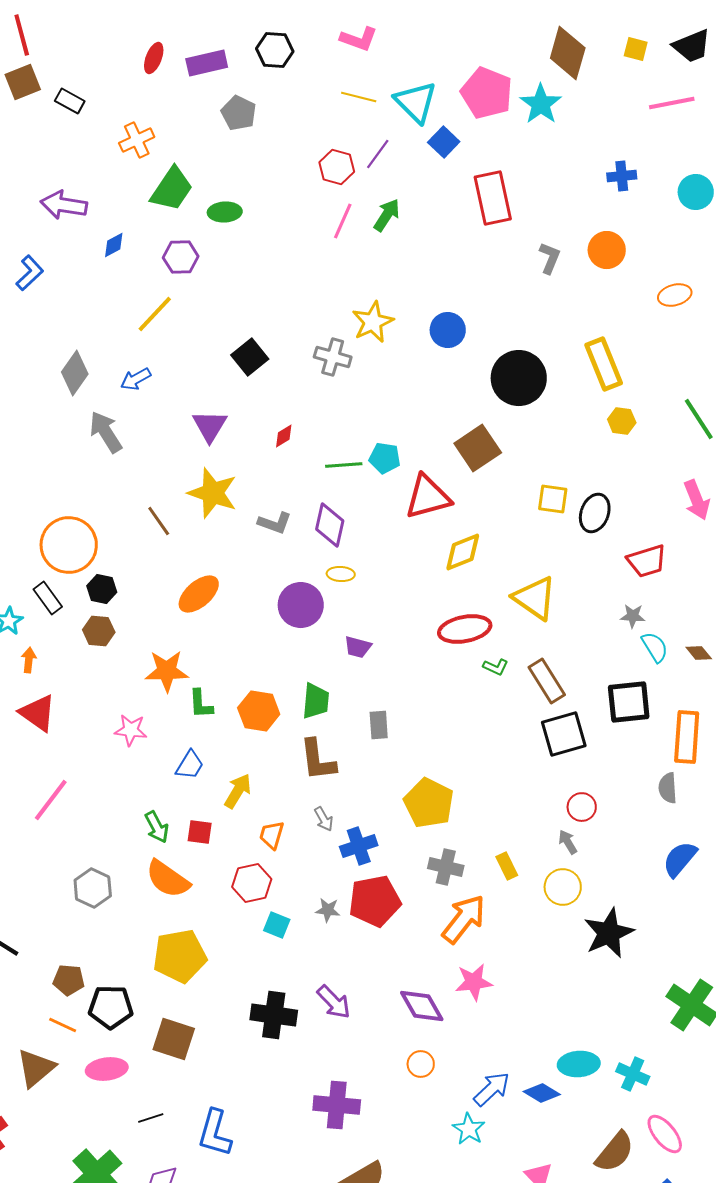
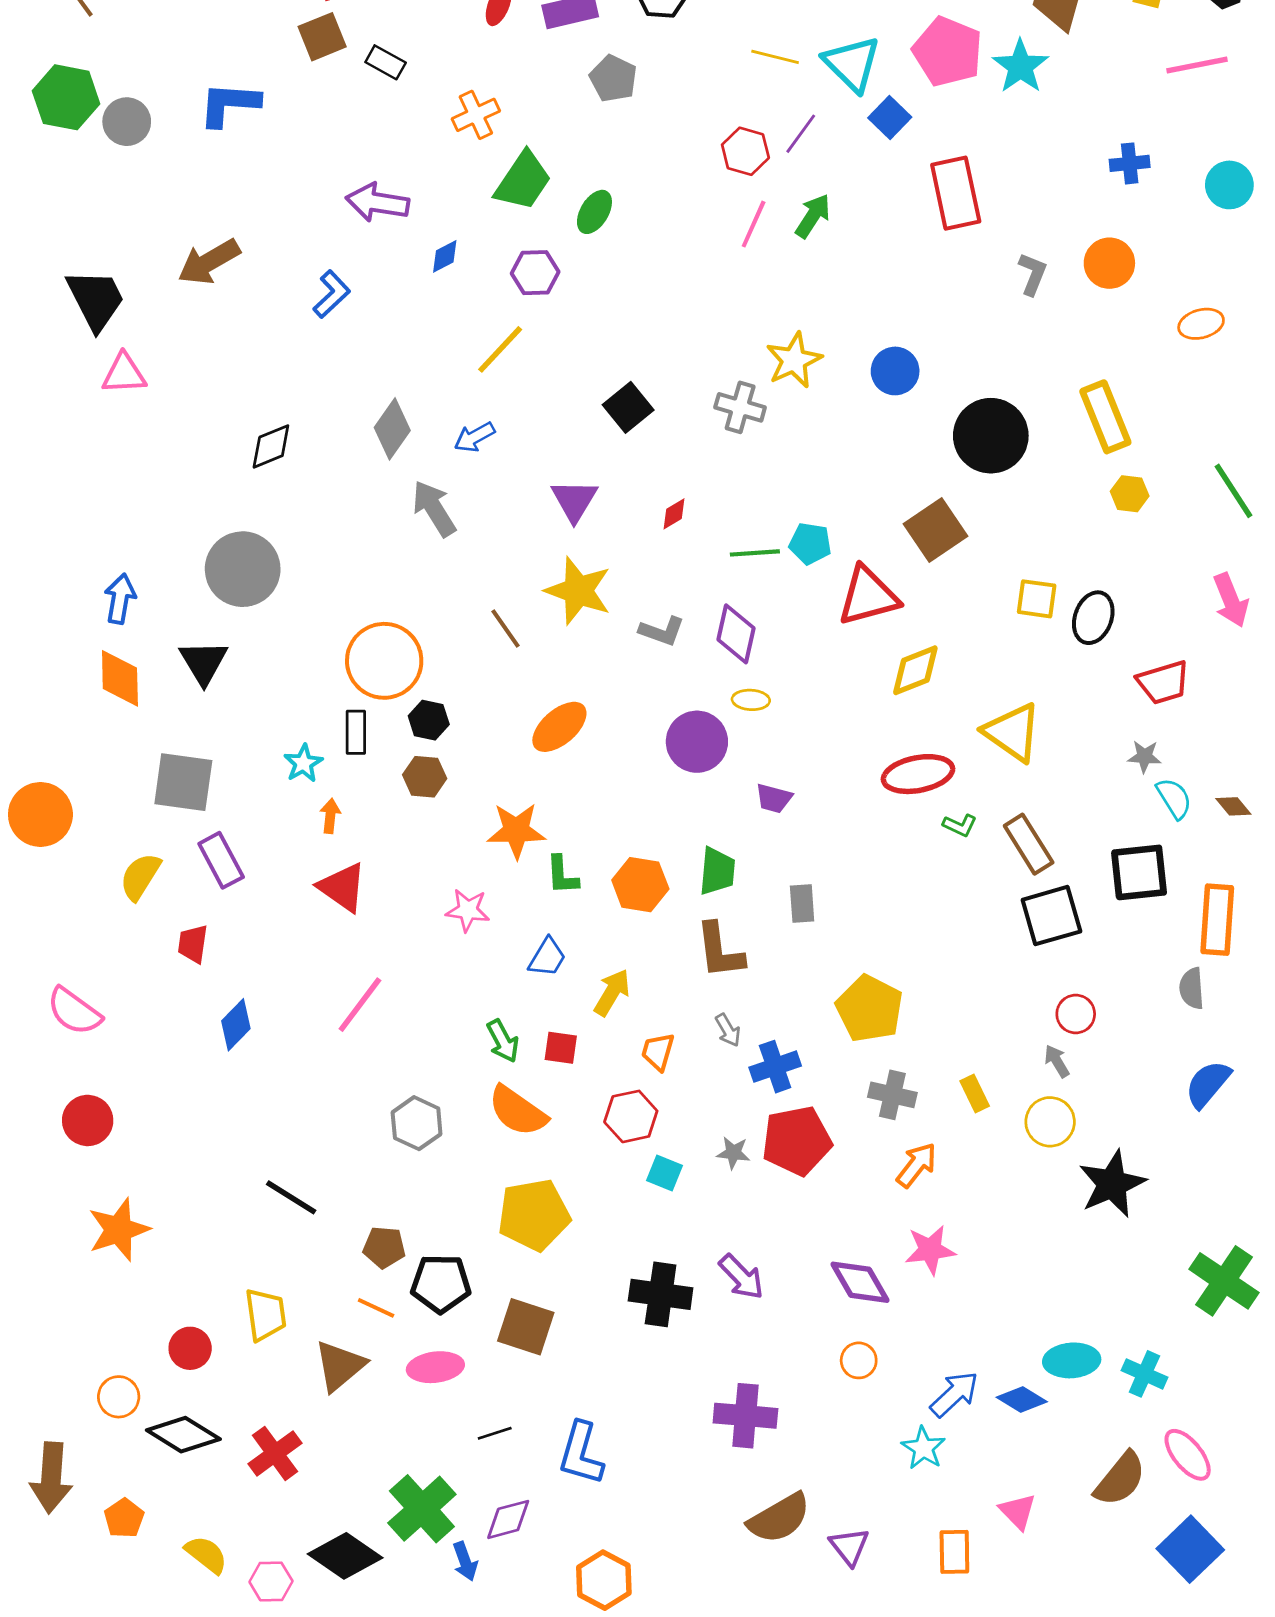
green ellipse: (225, 212) -> (594, 212), turned -56
black rectangle: (48, 598) -> (356, 732), turned 36
orange arrow: (464, 919) -> (917, 1165), size x0.7

